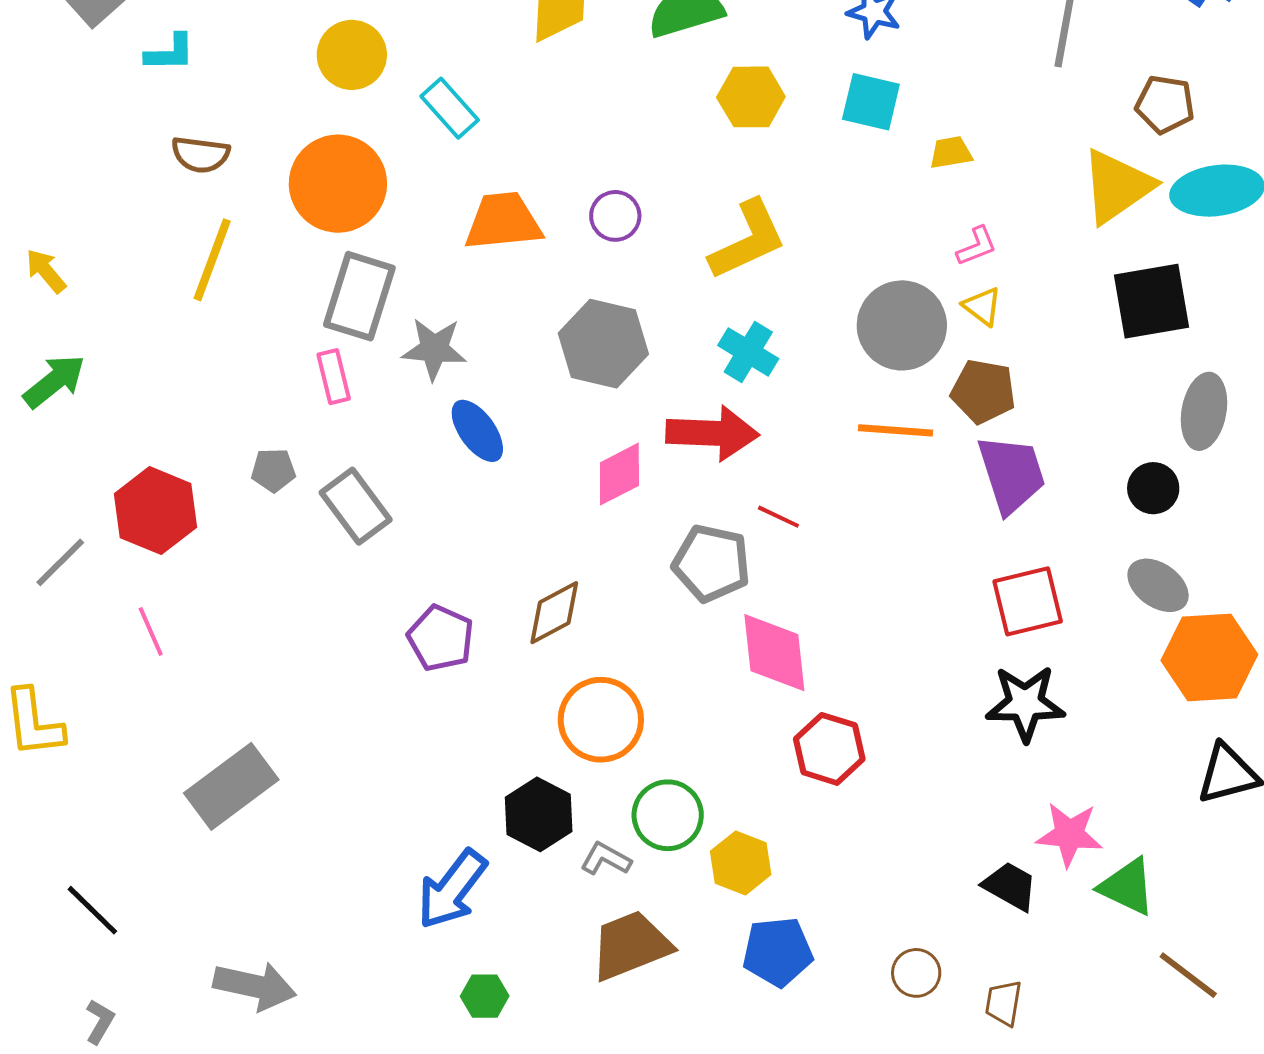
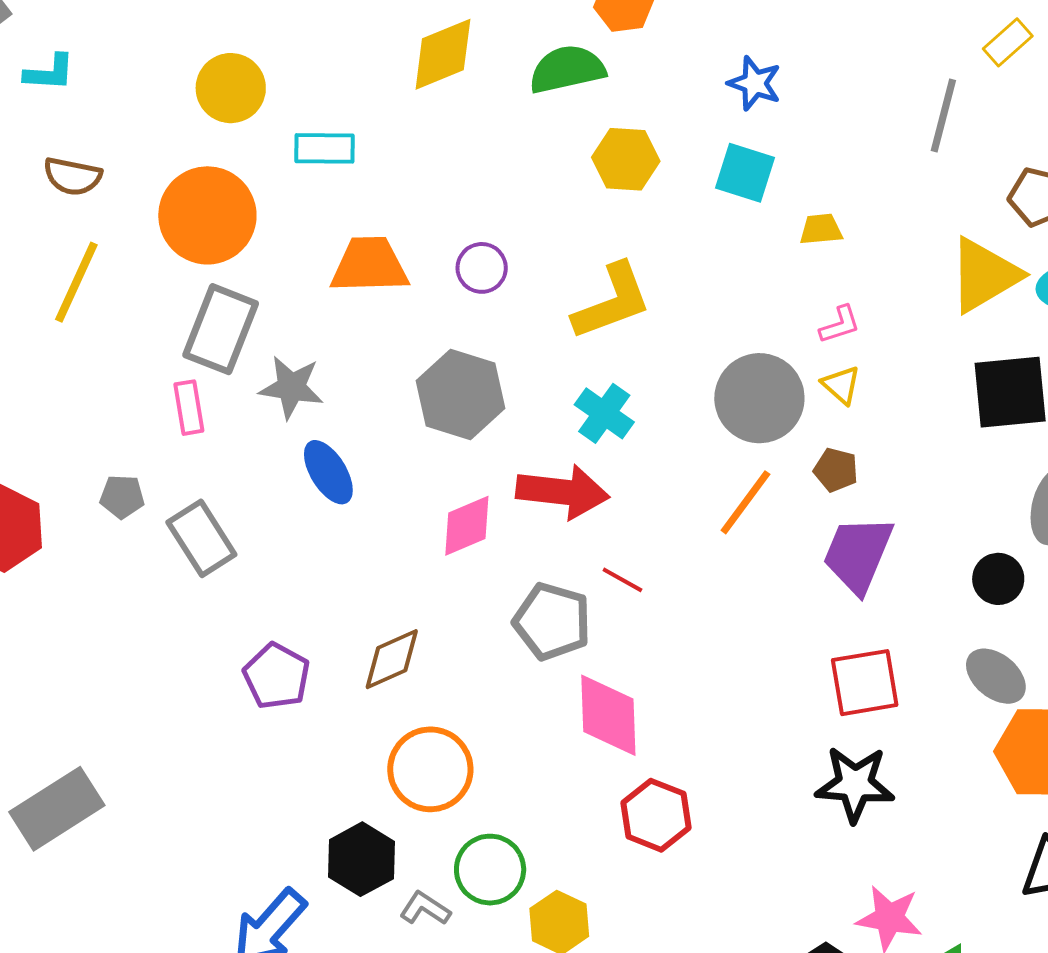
cyan rectangle: (450, 108) -> (324, 148), turned -52
brown pentagon: (983, 391) -> (836, 470), size x0.7
orange line: (895, 430) -> (745, 502), turned -62
purple trapezoid: (1012, 474) -> (858, 554), turned -144

